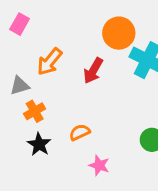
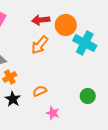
orange arrow: (50, 62) -> (40, 45), moved
red arrow: (93, 71) -> (41, 20), moved, turned 54

